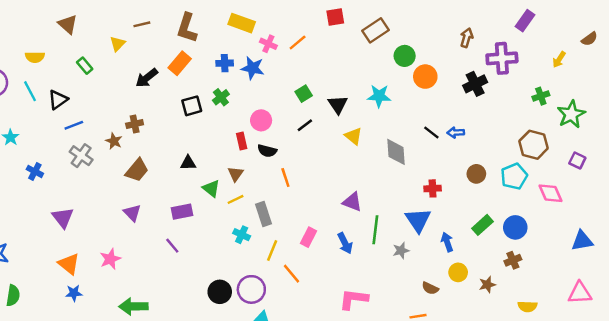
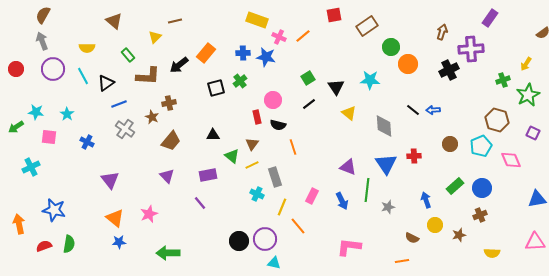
brown L-shape: (187, 28) -> (148, 76), moved, turned -105
yellow arrow: (559, 60) -> (526, 64), moved
blue triangle: (418, 220) -> (386, 164), moved

